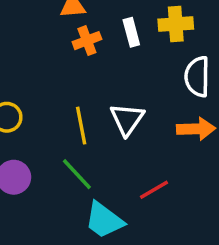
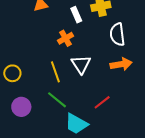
orange cross: (87, 41) -> (66, 38), moved

